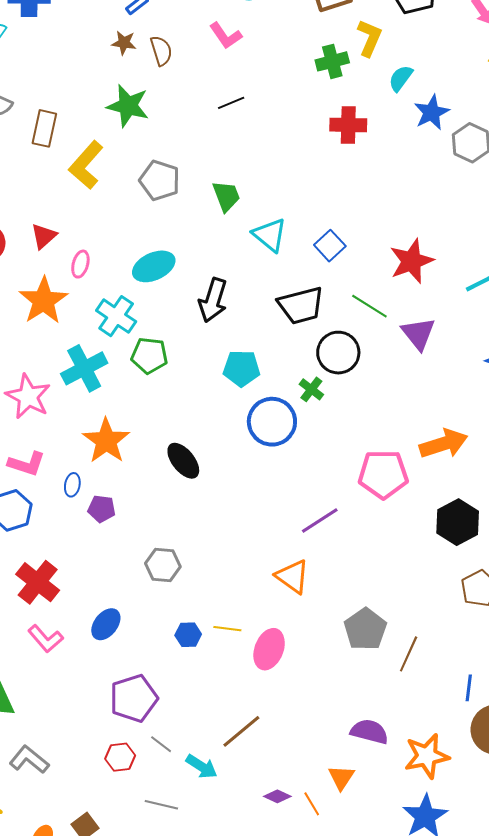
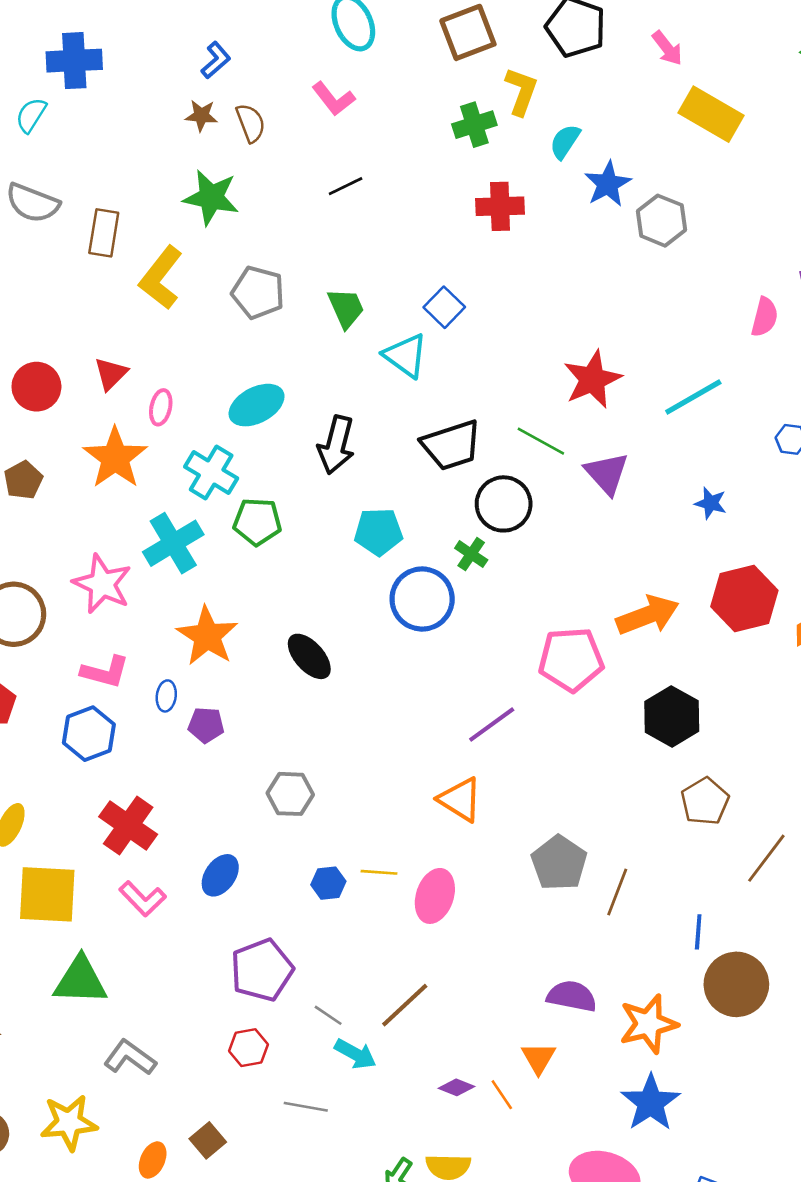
blue square: (330, 246) -> (444, 307), moved
gray line: (161, 744) -> (328, 1015), moved

